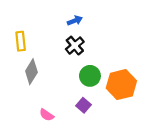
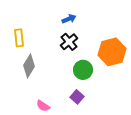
orange hexagon: (121, 85) -> (112, 52), moved

